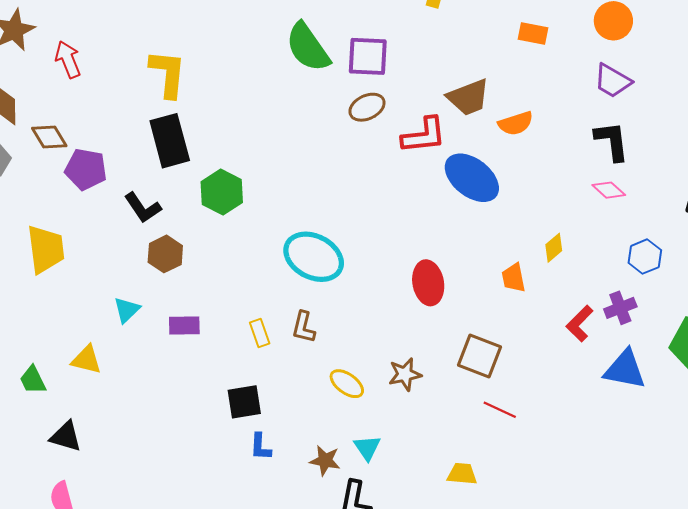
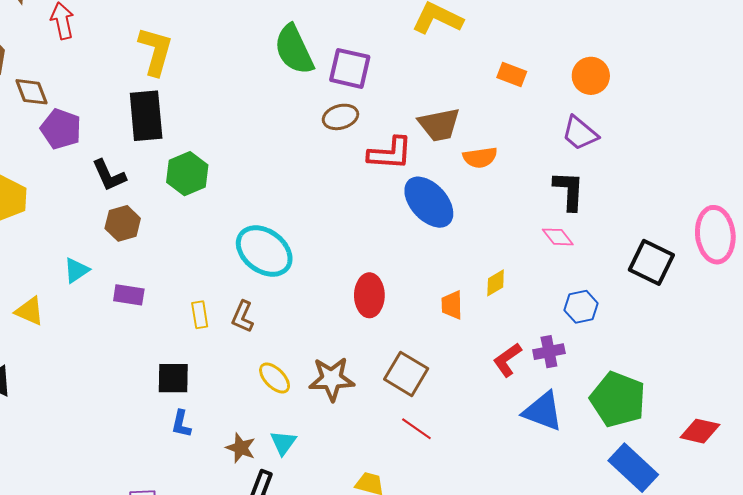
brown star: (405, 374) -> (332, 379), size x1.4

